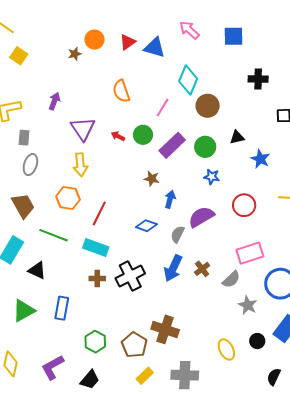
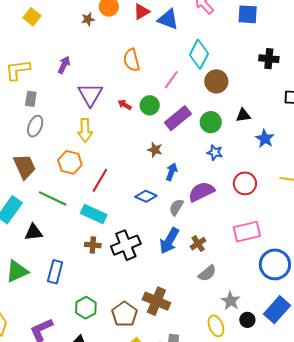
black triangle: (37, 270) -> (33, 232), turned -36
gray semicircle: (231, 279) -> (207, 273), moved
gray star: (248, 305) -> (231, 301), moved

